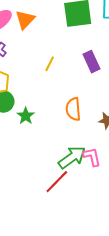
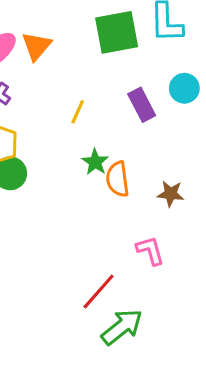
green star: (26, 116) -> (95, 162), moved
green arrow: (72, 157) -> (122, 327), moved

